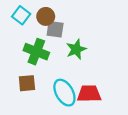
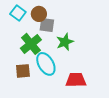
green cross: (36, 52) -> (31, 44), turned 30
cyan ellipse: (64, 93) -> (46, 64), moved

